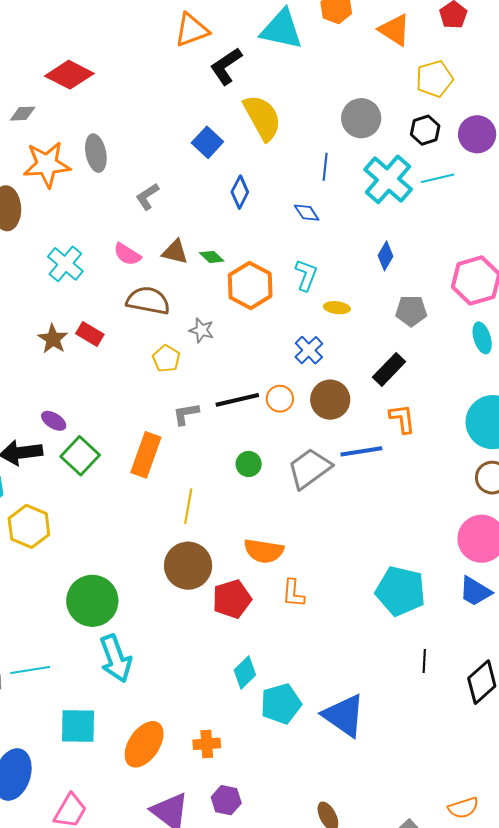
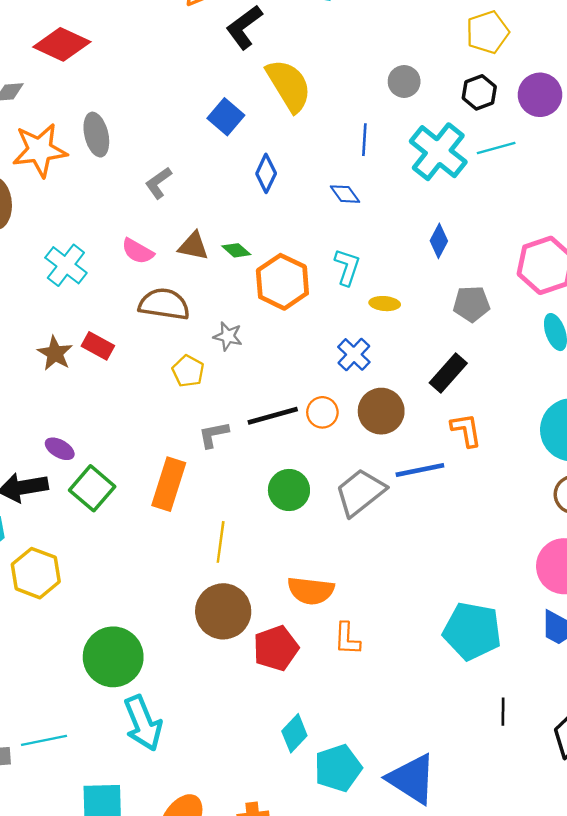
gray circle: (361, 118) -> (404, 81), size x0.7
green circle: (249, 464) -> (289, 490), size x1.4

